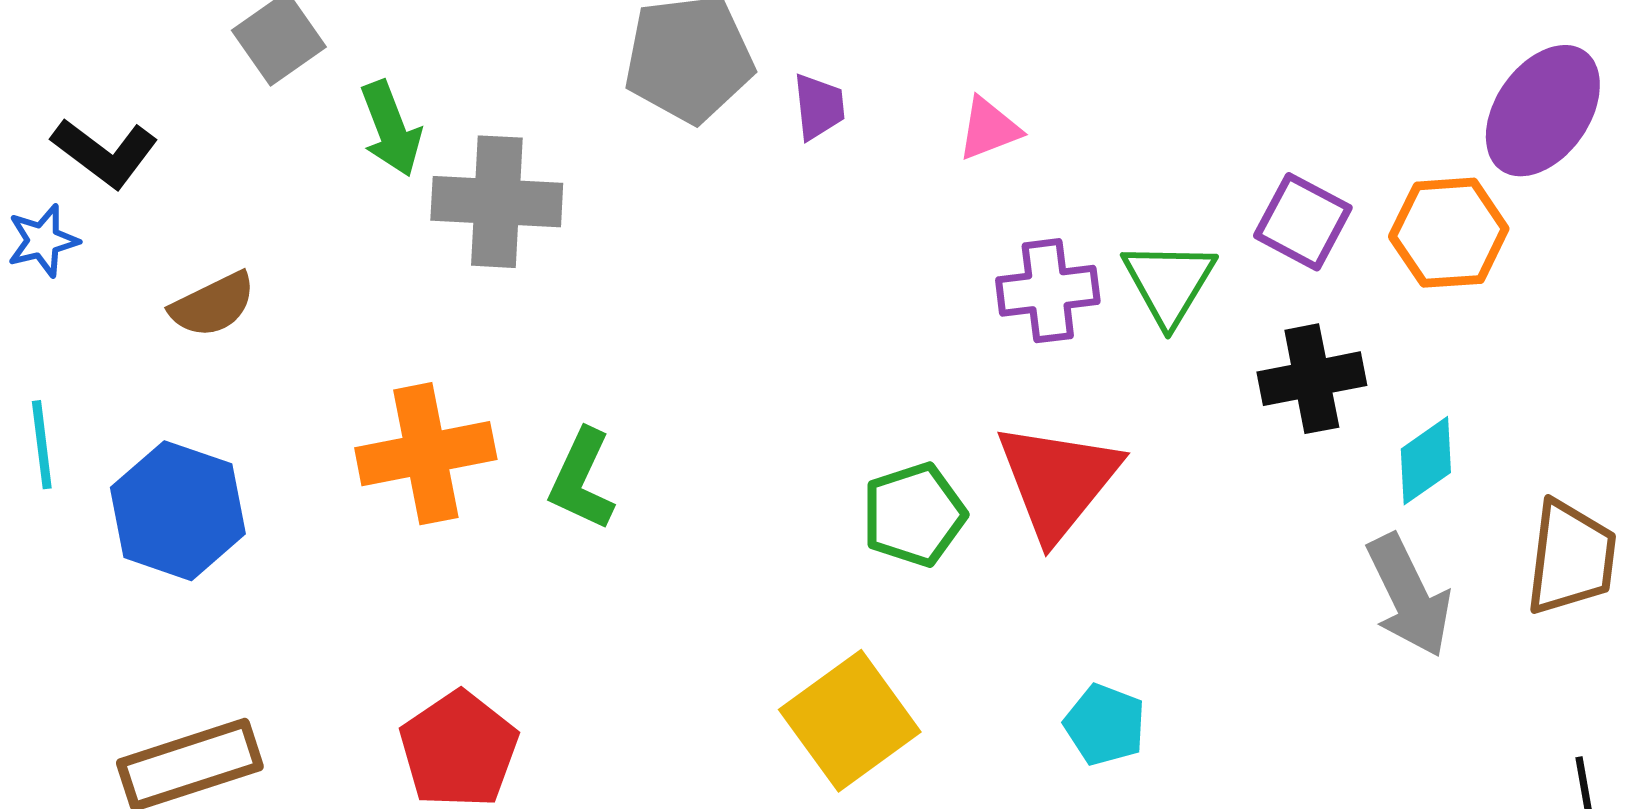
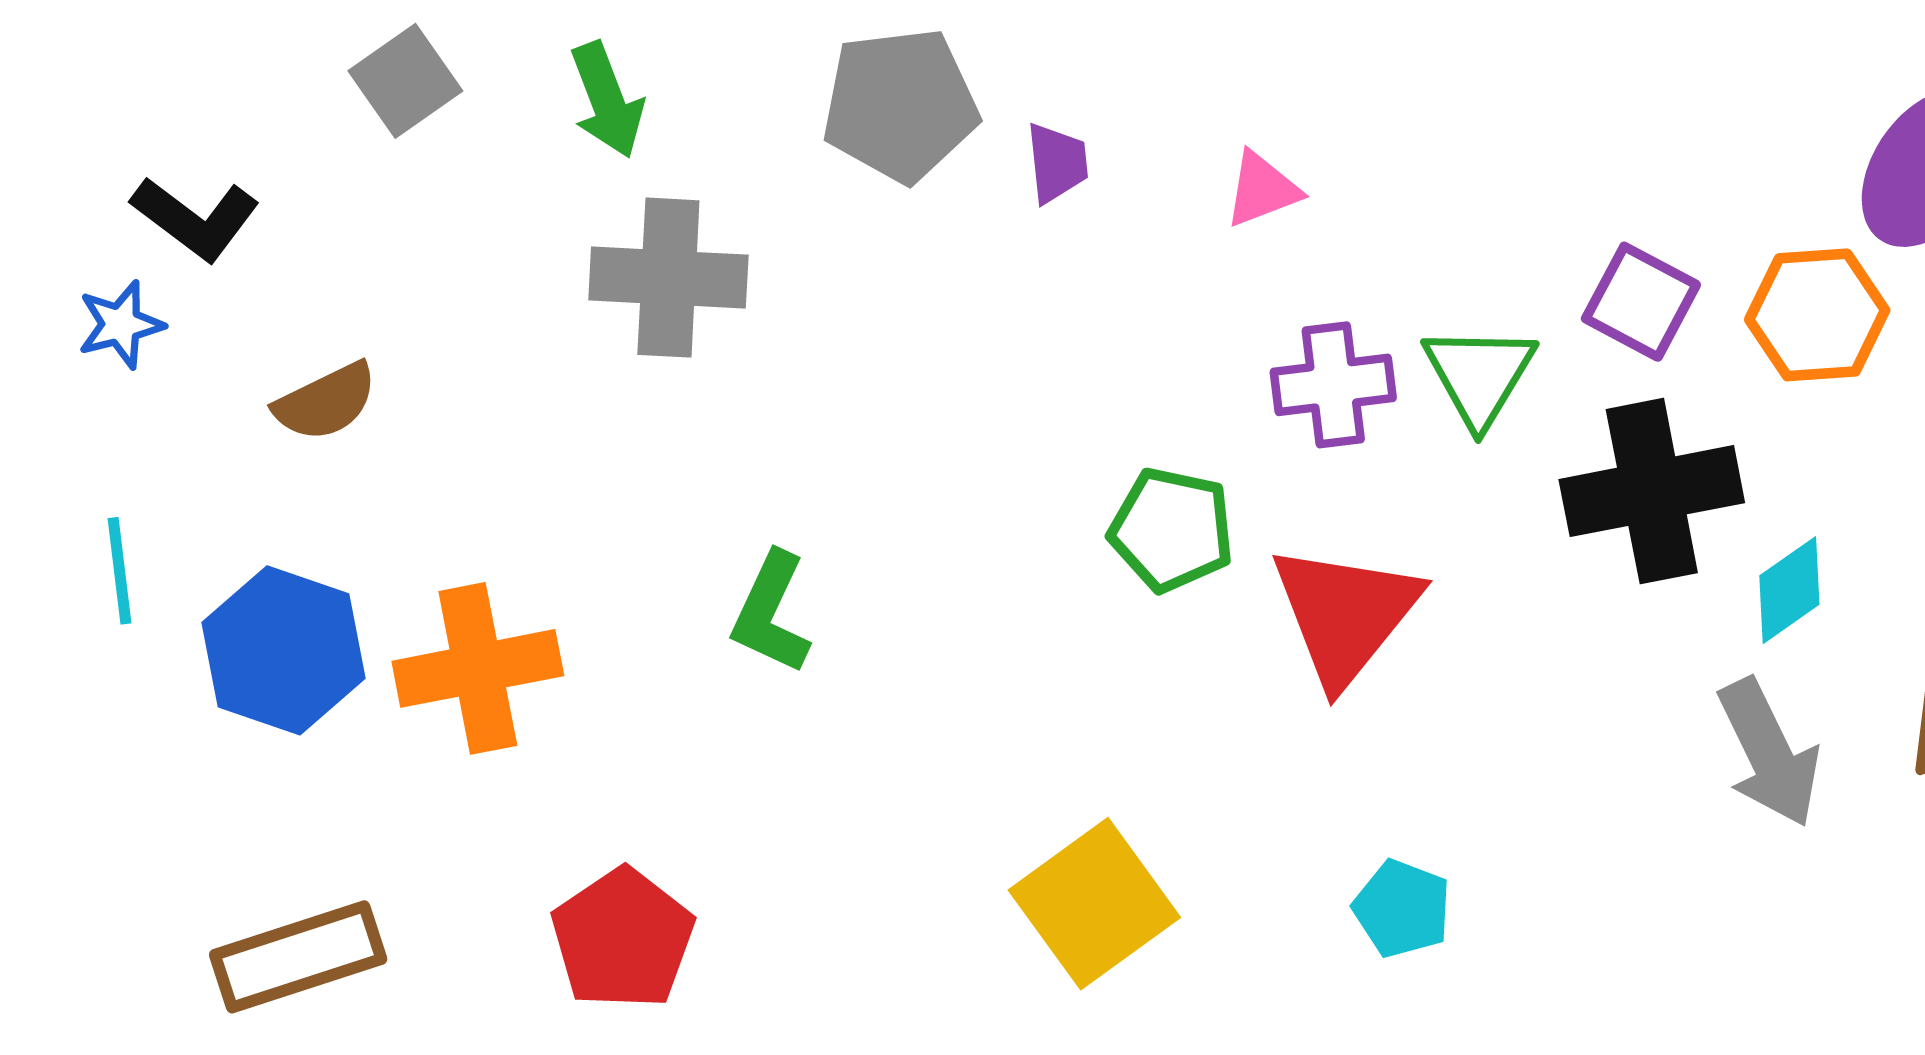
green arrow: (391, 129) -> (607, 100), moved
black cross: (1312, 379) -> (1652, 491), size x1.4
orange cross: (426, 454) -> (478, 668), moved
green pentagon: (914, 515) -> (1172, 530), moved, turned 30

